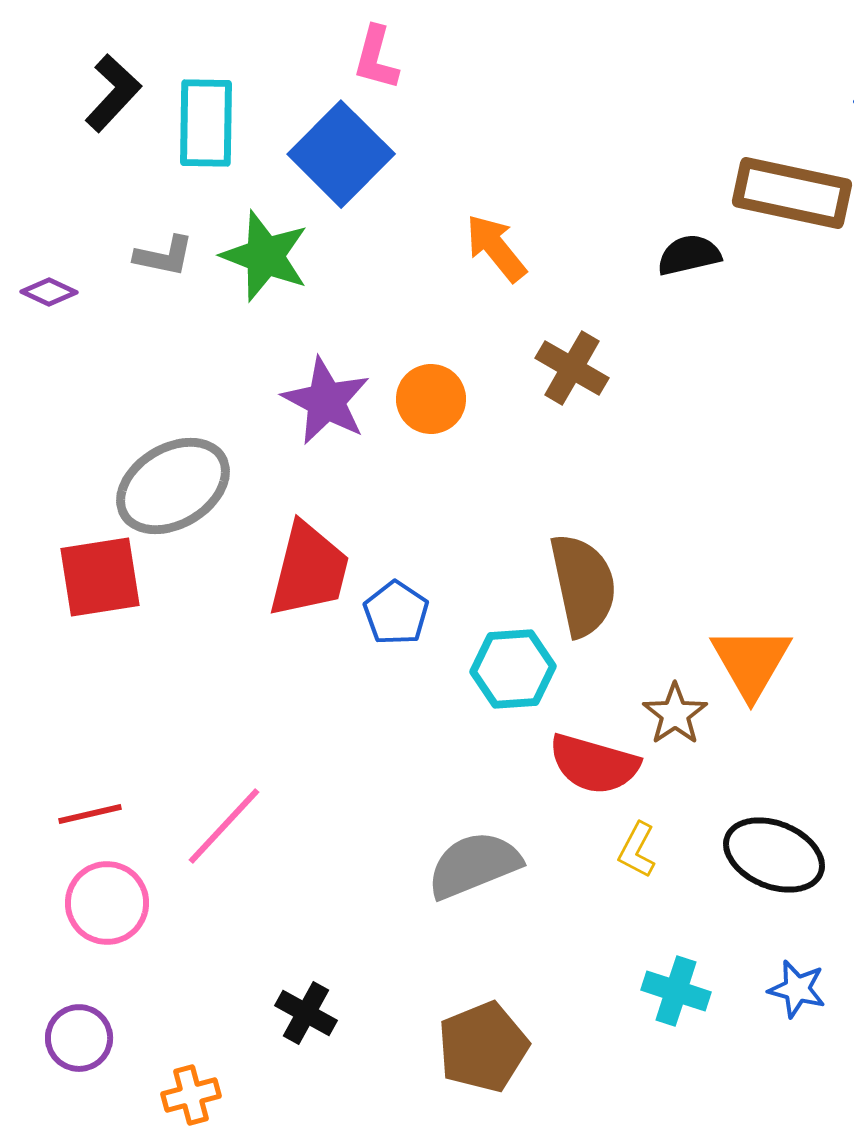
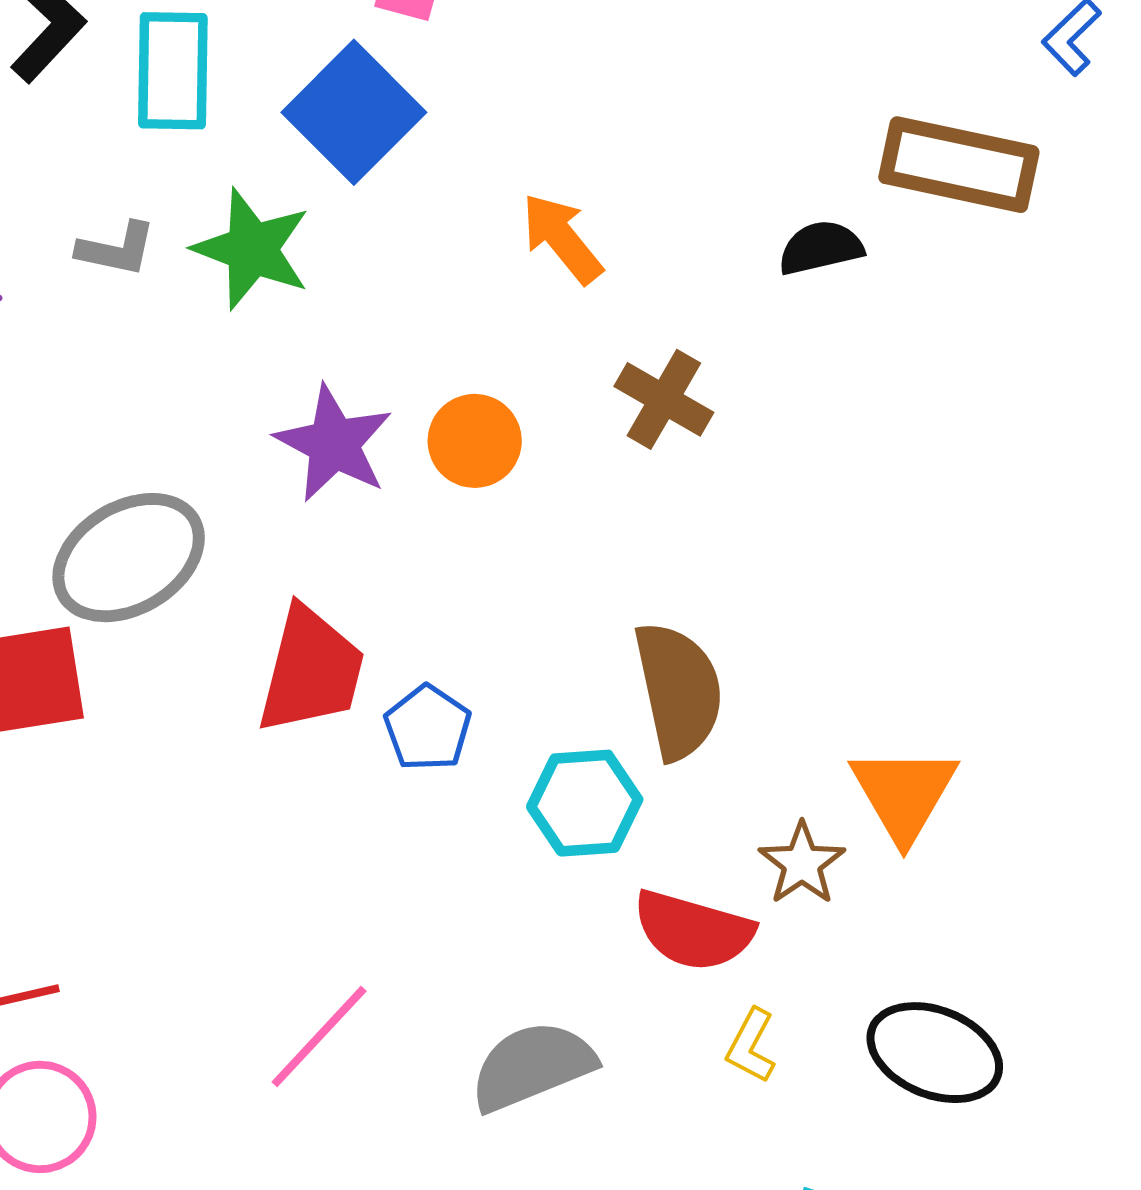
pink line: (224, 826) -> (319, 1036), moved

